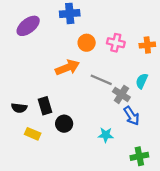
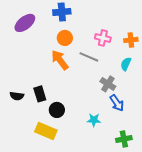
orange circle: (87, 43) -> (65, 38), moved
orange arrow: (67, 67) -> (60, 60), turned -105
gray line: (101, 80) -> (89, 57), moved
cyan semicircle: (142, 81) -> (126, 64), moved
yellow rectangle: (33, 134) -> (46, 131), moved, size x1.5

